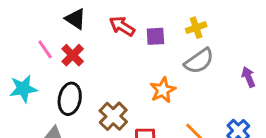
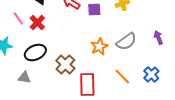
gray semicircle: (199, 61) -> (126, 42), moved
black ellipse: (70, 99) -> (35, 52), turned 55

